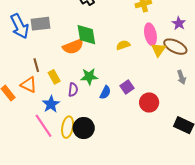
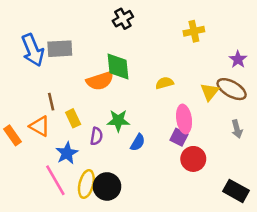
pink ellipse: (150, 34) -> (184, 119), moved
purple square: (127, 87) -> (179, 137), moved, turned -32

